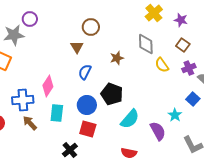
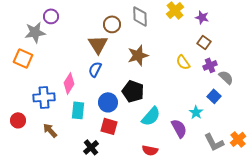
gray diamond: (146, 44) -> (140, 16), moved
brown triangle: (77, 47) -> (98, 44), size x1.5
brown star: (117, 58) -> (138, 55), size x1.5
blue semicircle: (85, 72) -> (95, 69), moved
brown arrow: (30, 123) -> (50, 130), moved

